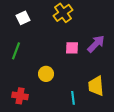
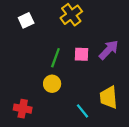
green line: (16, 51) -> (55, 58), moved
cyan line: (73, 98) -> (83, 111), turned -32

